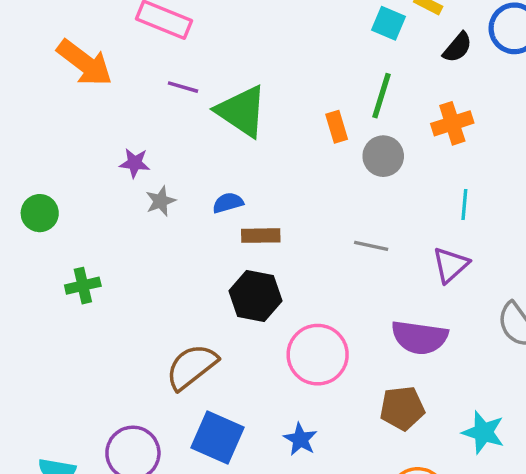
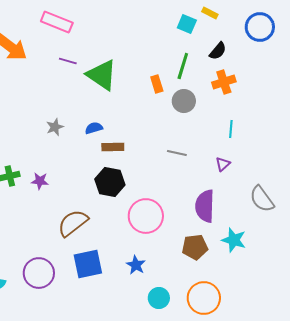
black semicircle: (457, 47) -> (218, 51), moved
purple star: (135, 163) -> (40, 181), moved
purple triangle: (451, 265) -> (223, 164), size x0.7
purple semicircle: (419, 337) -> (205, 206), turned 84
cyan star: (483, 432) -> (234, 240), moved
blue square: (218, 438) -> (88, 264), turned -36

